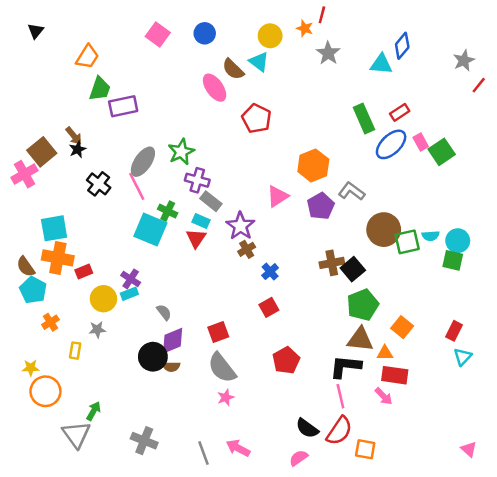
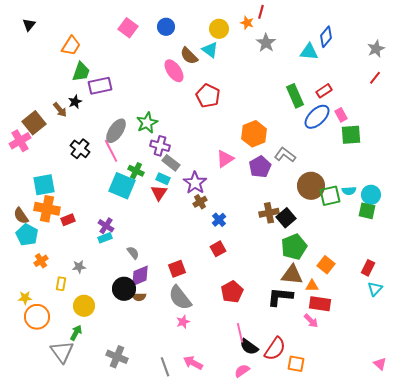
red line: (479, 85) -> (375, 78), moved
black star: (78, 149) -> (75, 102), moved
green square: (442, 152) -> (351, 135), moved, turned 30
yellow circle: (103, 299) -> (84, 306), moved
pink line: (340, 396) -> (240, 333), moved

